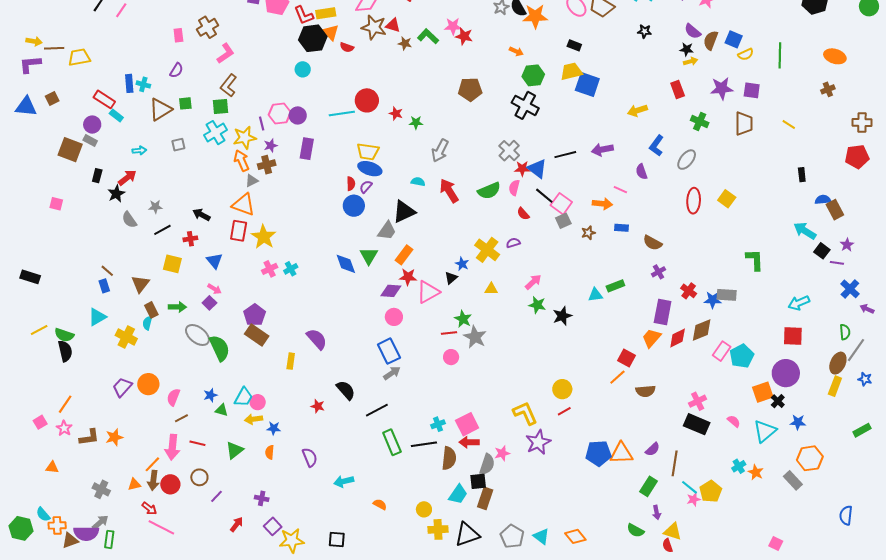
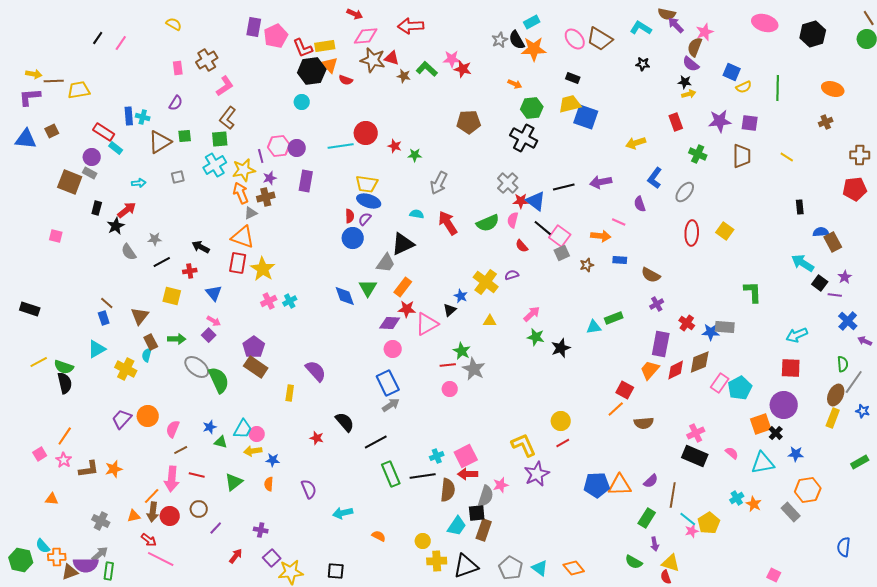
brown semicircle: (711, 40) -> (695, 47), moved
cyan triangle: (765, 431) -> (763, 463), turned 30

